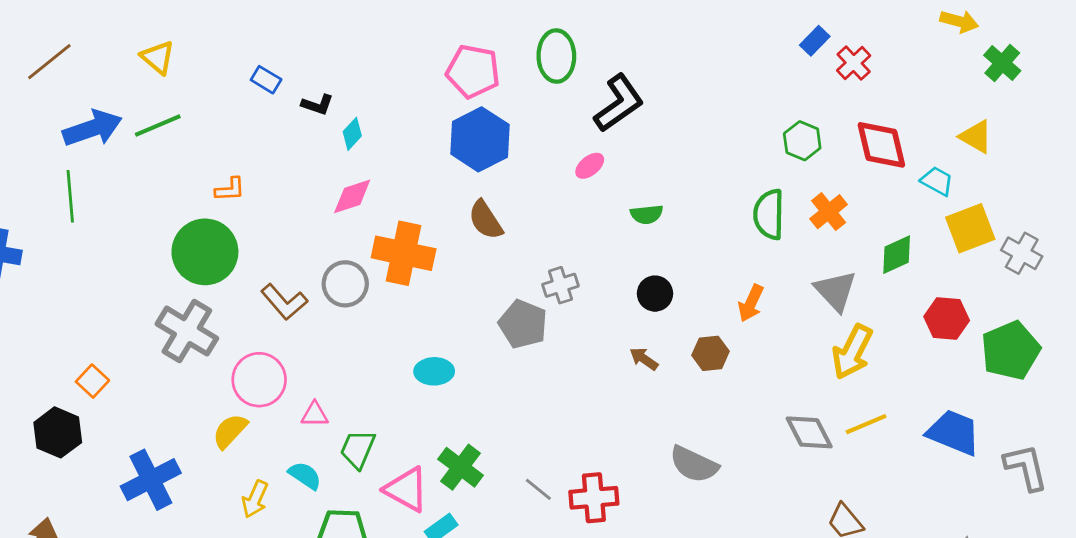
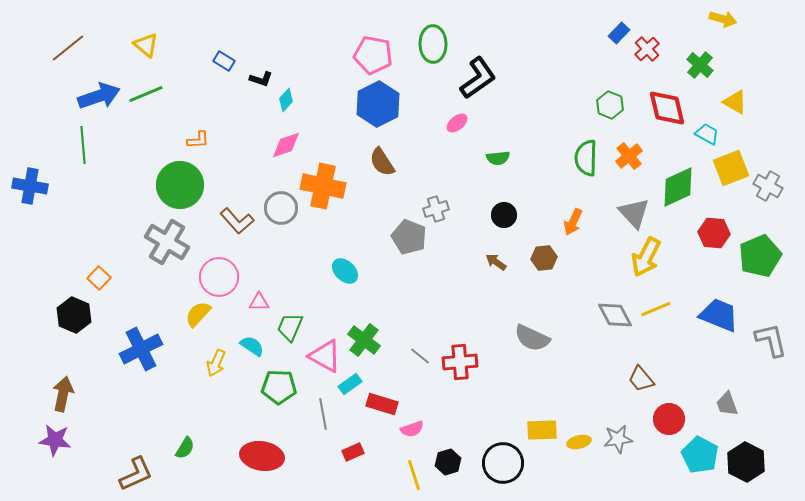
green cross: (1002, 63) -> (700, 65), moved
green diamond: (897, 255) -> (678, 187), size x1.4
cyan ellipse: (434, 371) -> (345, 271), turned 44

